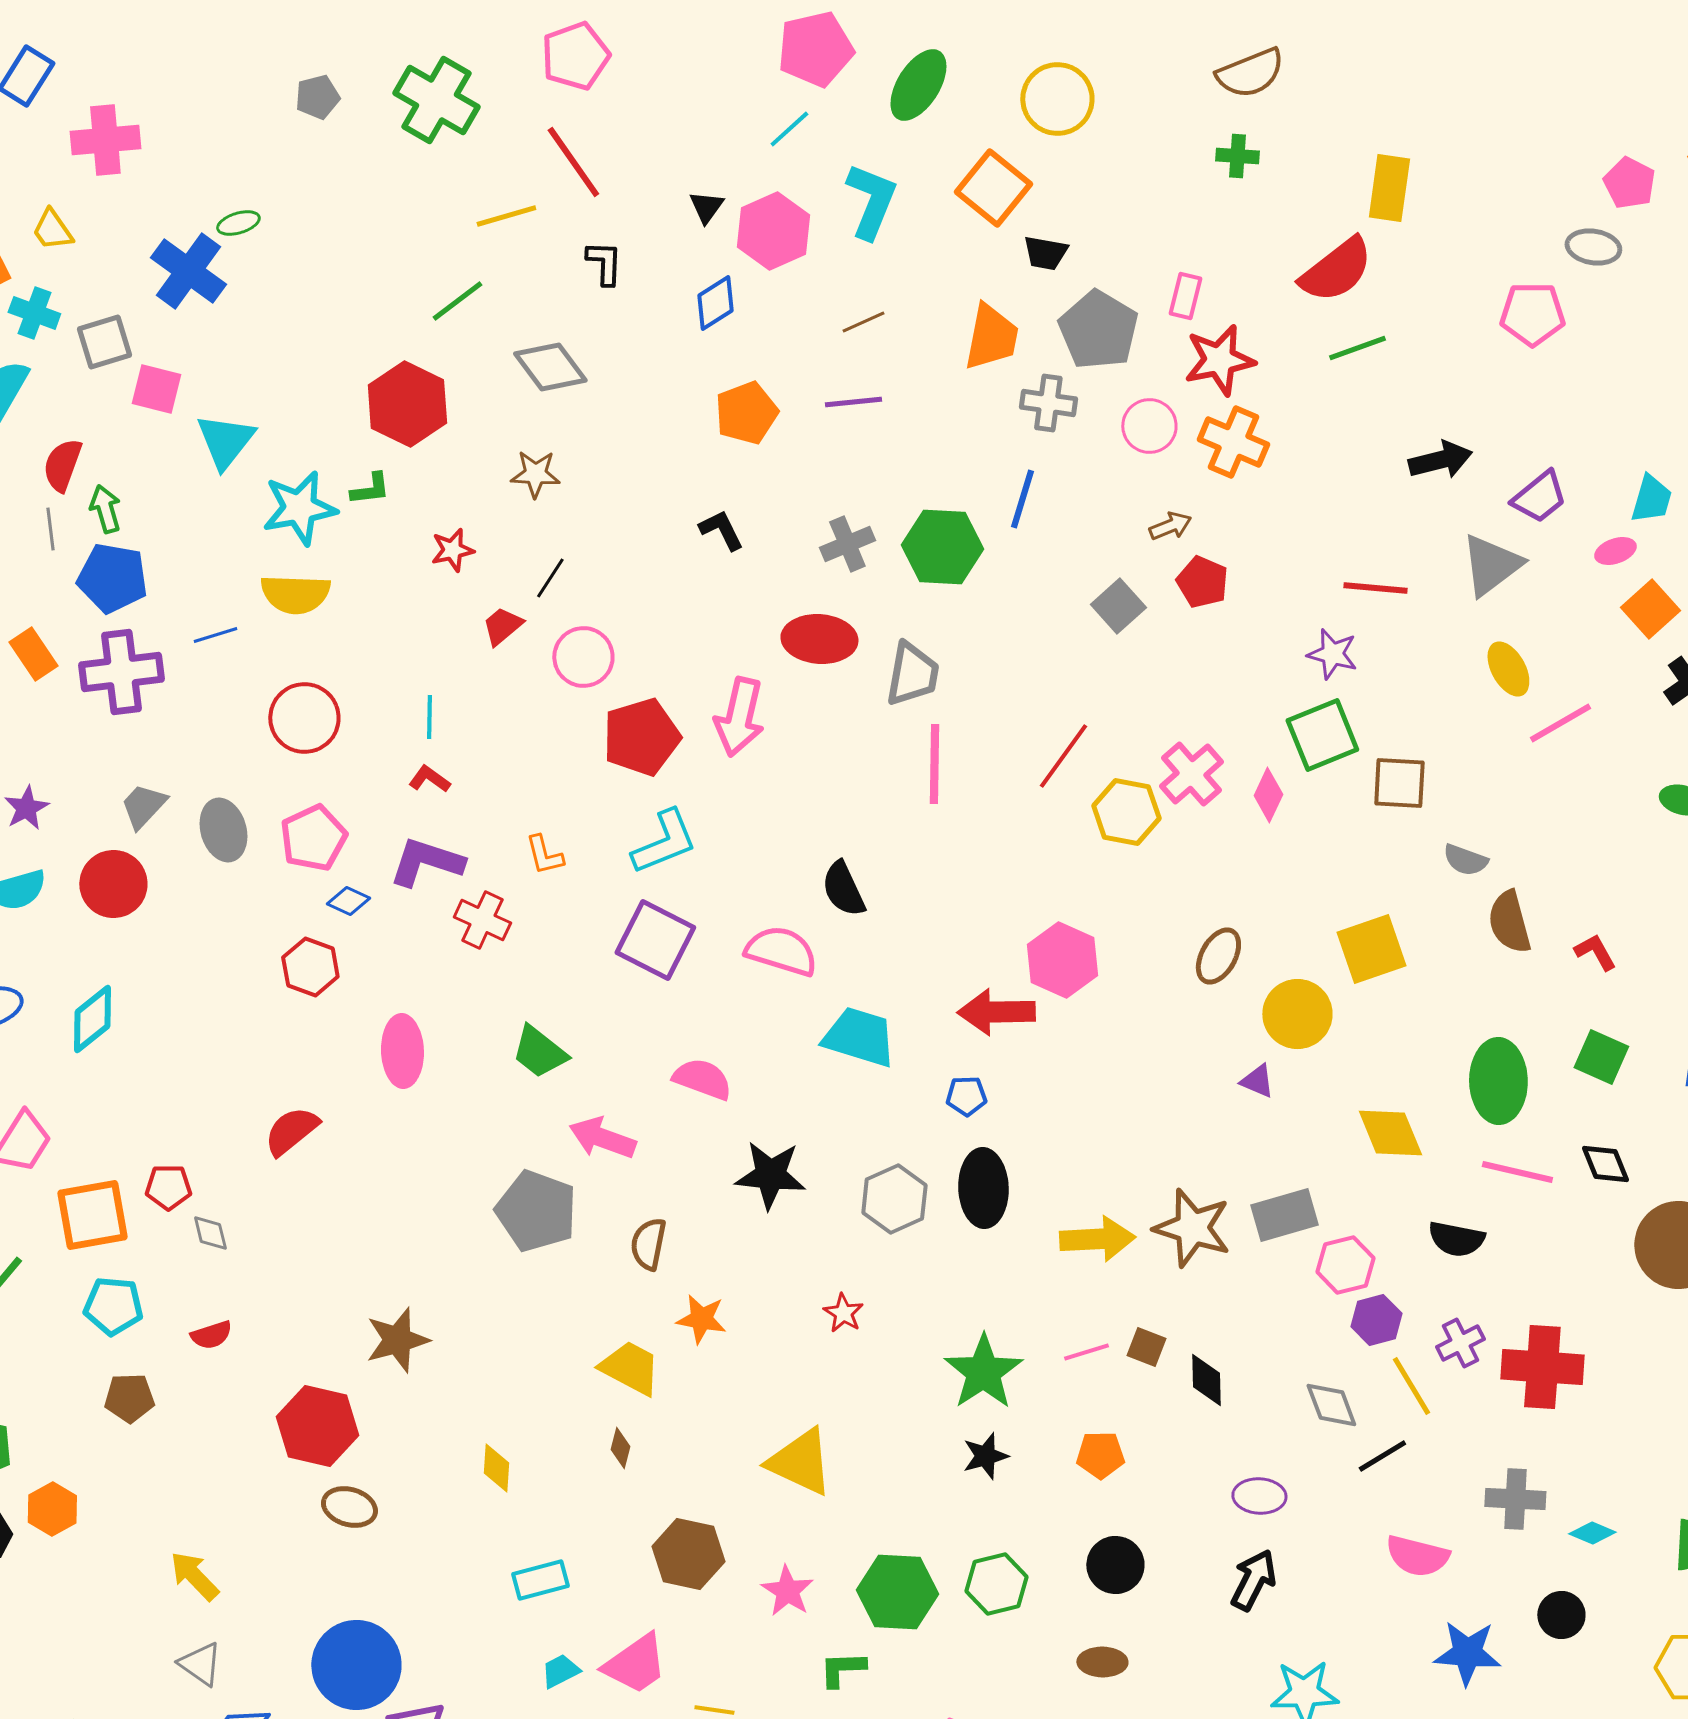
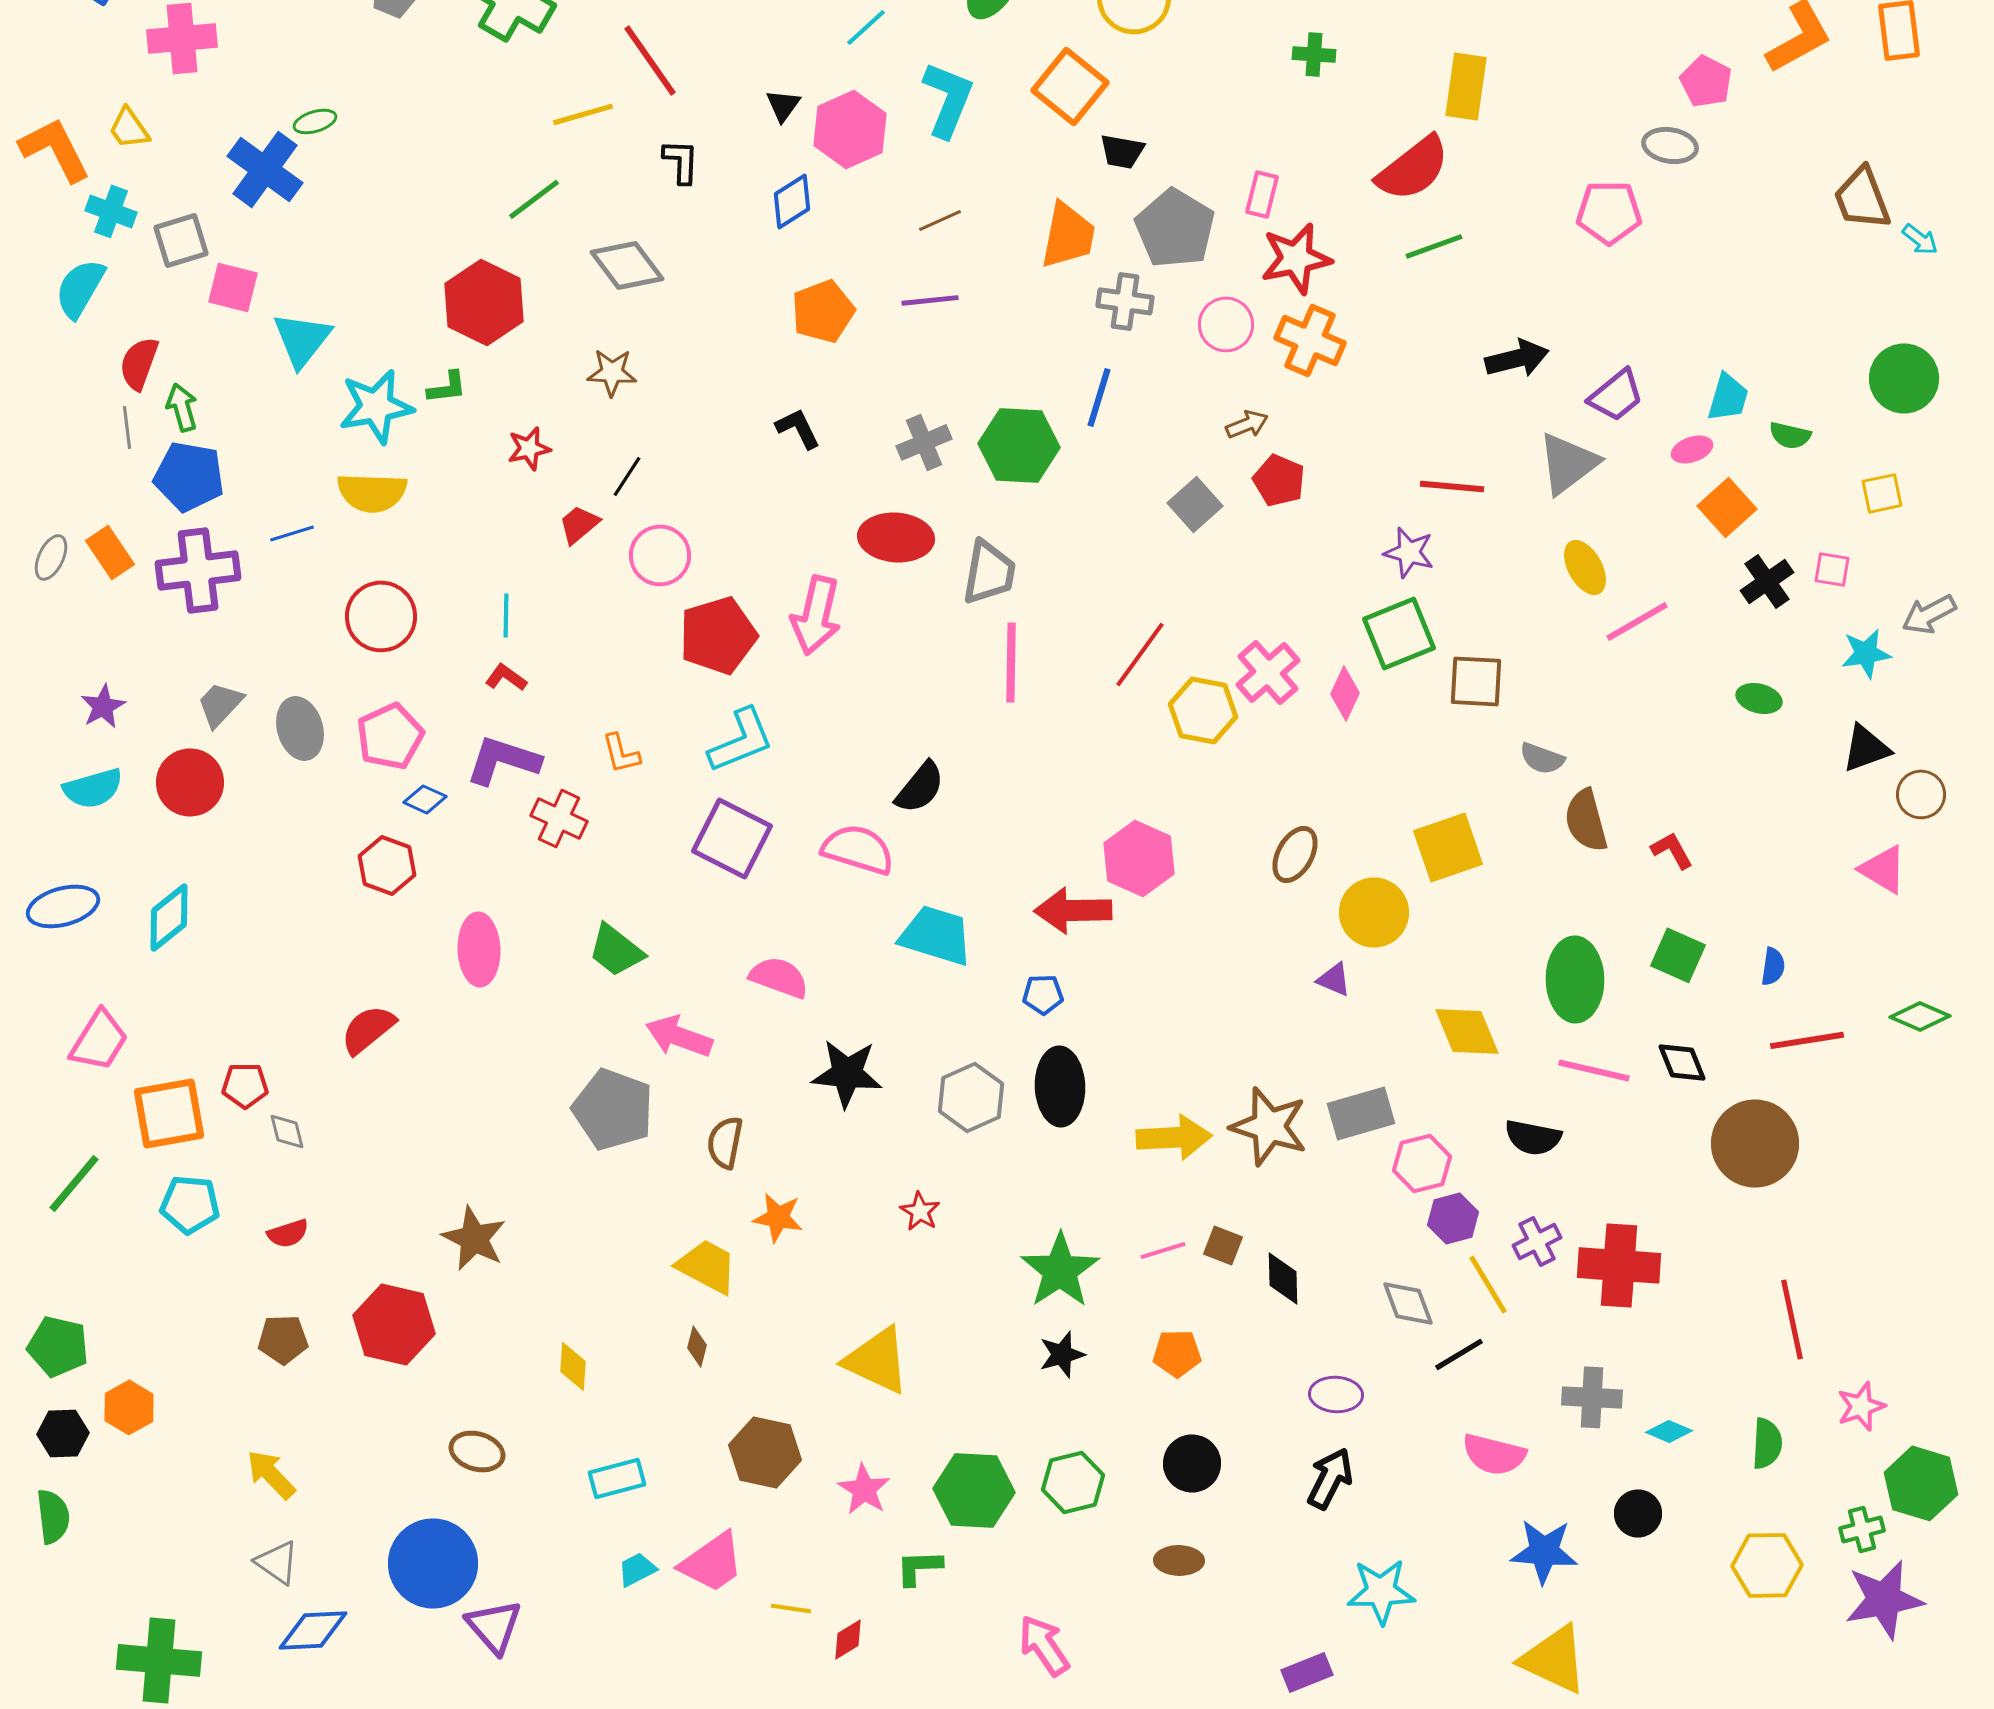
black semicircle: (843, 889) -> (920, 787), turned -116
brown star: (397, 1340) -> (474, 1238), turned -30
brown pentagon: (129, 1398) -> (283, 1339), moved
brown ellipse: (349, 1507) -> (477, 1451), moved

